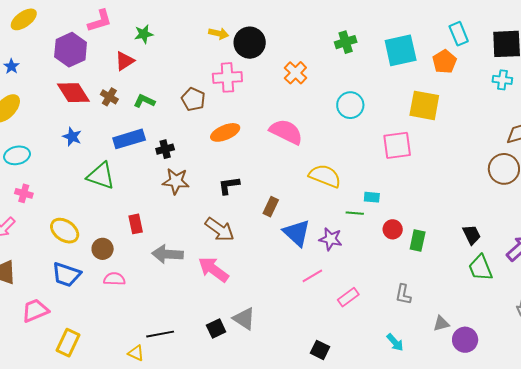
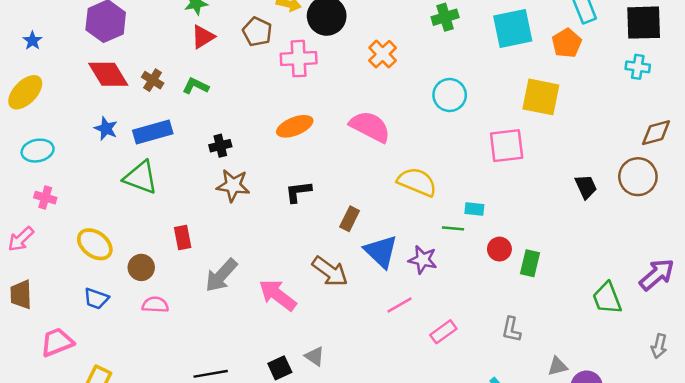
red triangle: (125, 61) -> (203, 37), moved
brown pentagon: (193, 99) -> (257, 32), moved
blue rectangle: (129, 139) -> (153, 132), moved
brown arrow: (220, 229) -> (330, 271), moved
black trapezoid: (472, 235) -> (586, 187), moved
gray arrow: (168, 254) -> (221, 275), turned -52
blue trapezoid: (66, 275) -> (96, 299), size x0.7
gray triangle: (244, 319) -> (315, 356), size x0.7

